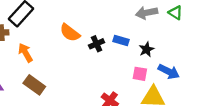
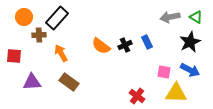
orange semicircle: (70, 33) -> (101, 46), moved
blue rectangle: (121, 40) -> (147, 42), turned 48
black star: (147, 49) -> (190, 42), moved, size x1.5

